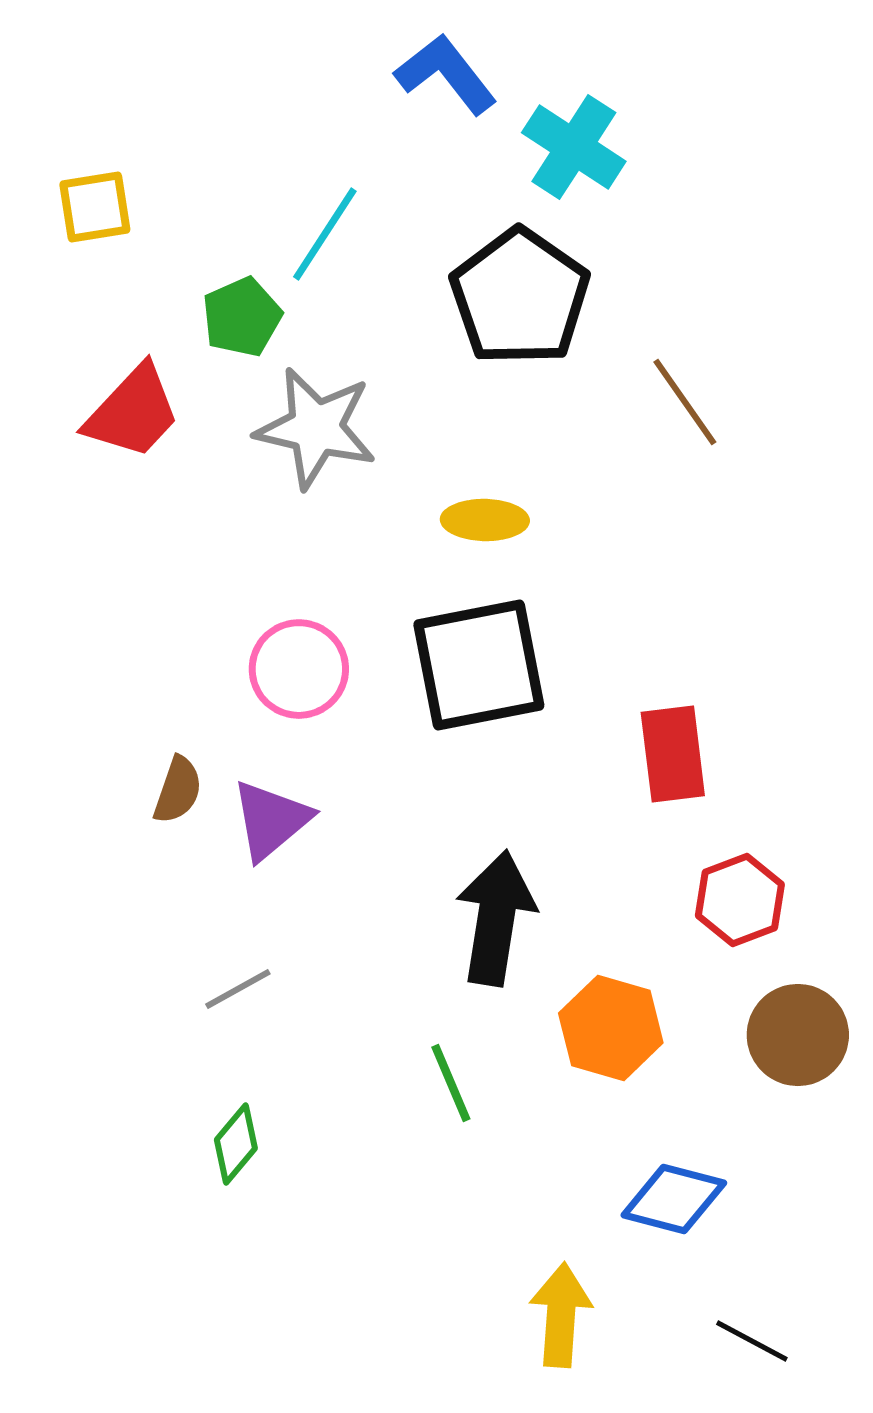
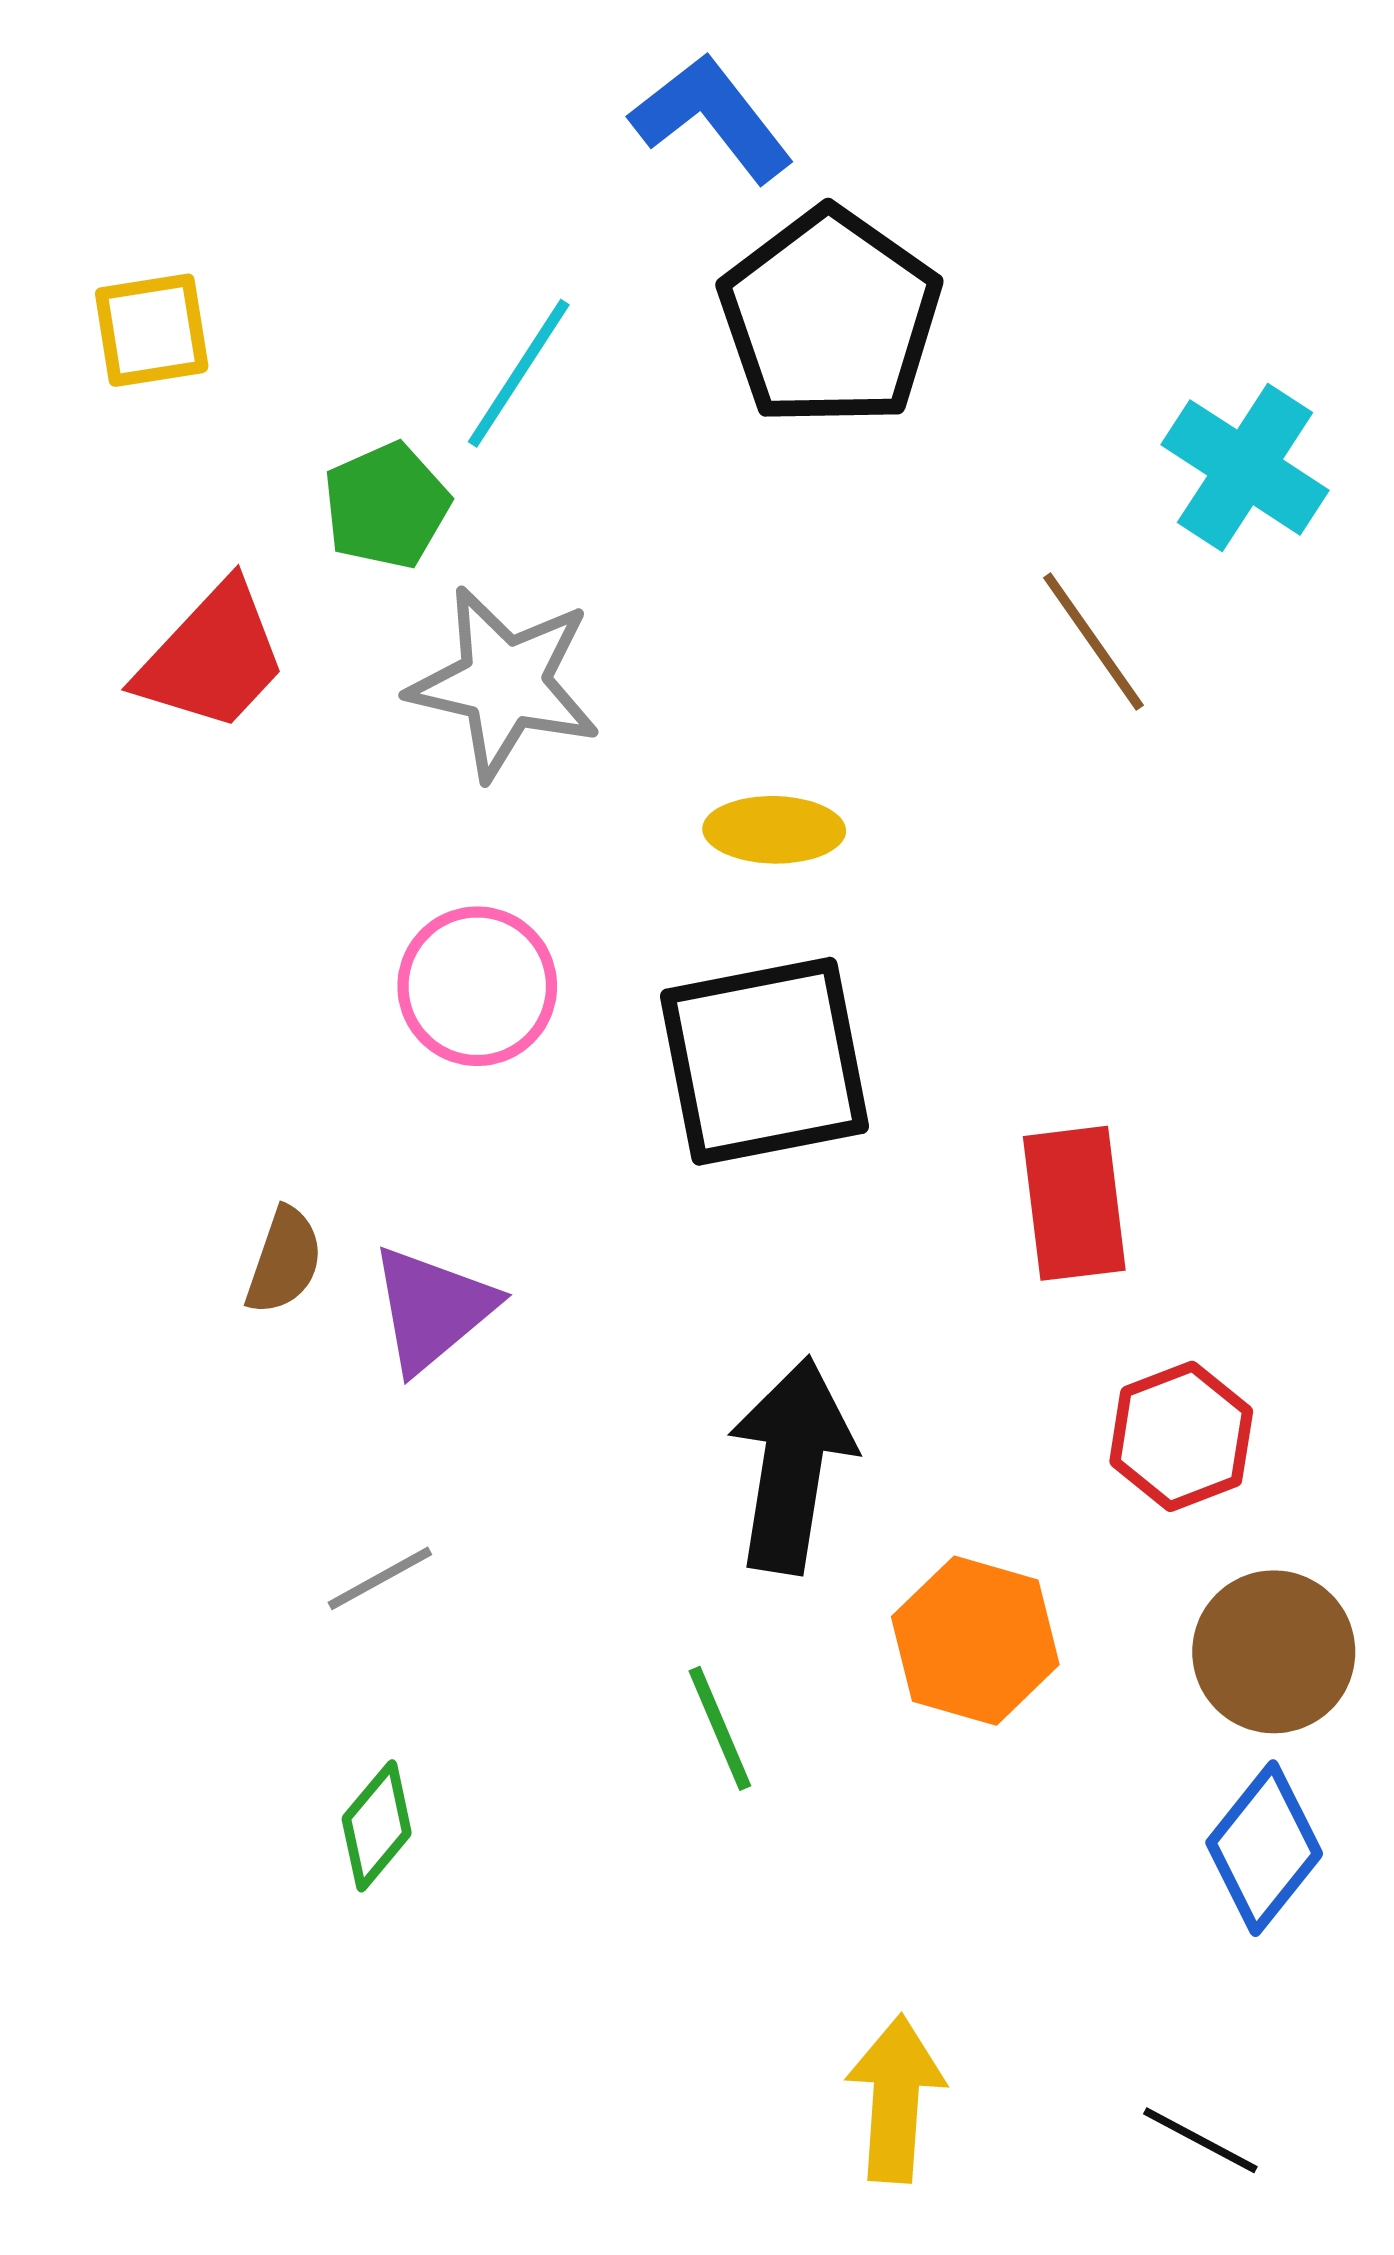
cyan cross: (574, 147) -> (1245, 467), moved
black pentagon: (520, 297) -> (830, 317), moved
pink circle: (299, 669) -> (477, 986), moved
blue diamond: (674, 1199) -> (1264, 1848), moved, turned -66

